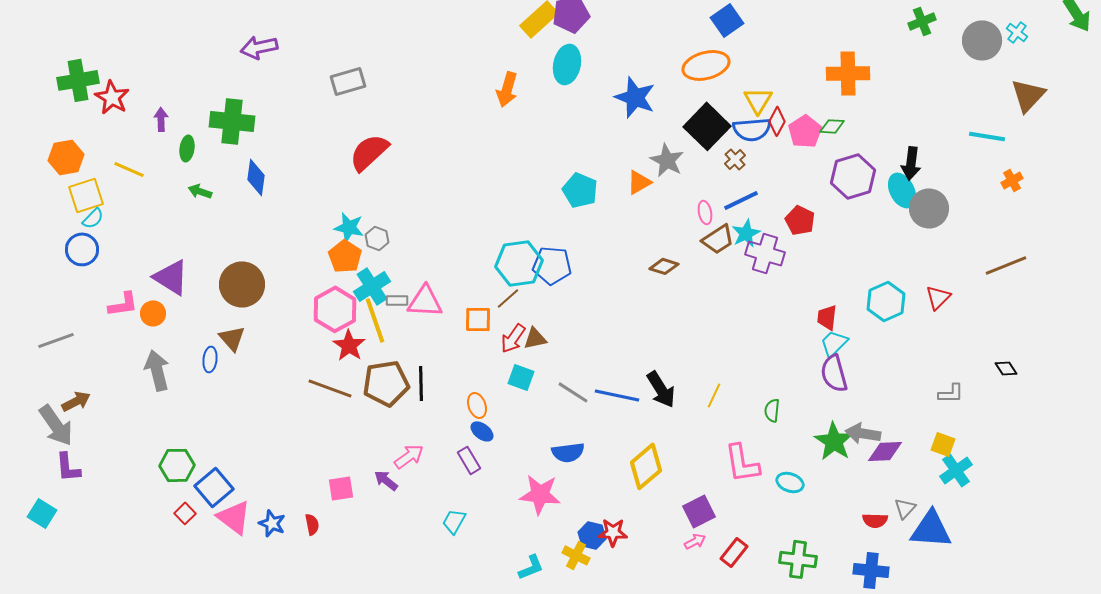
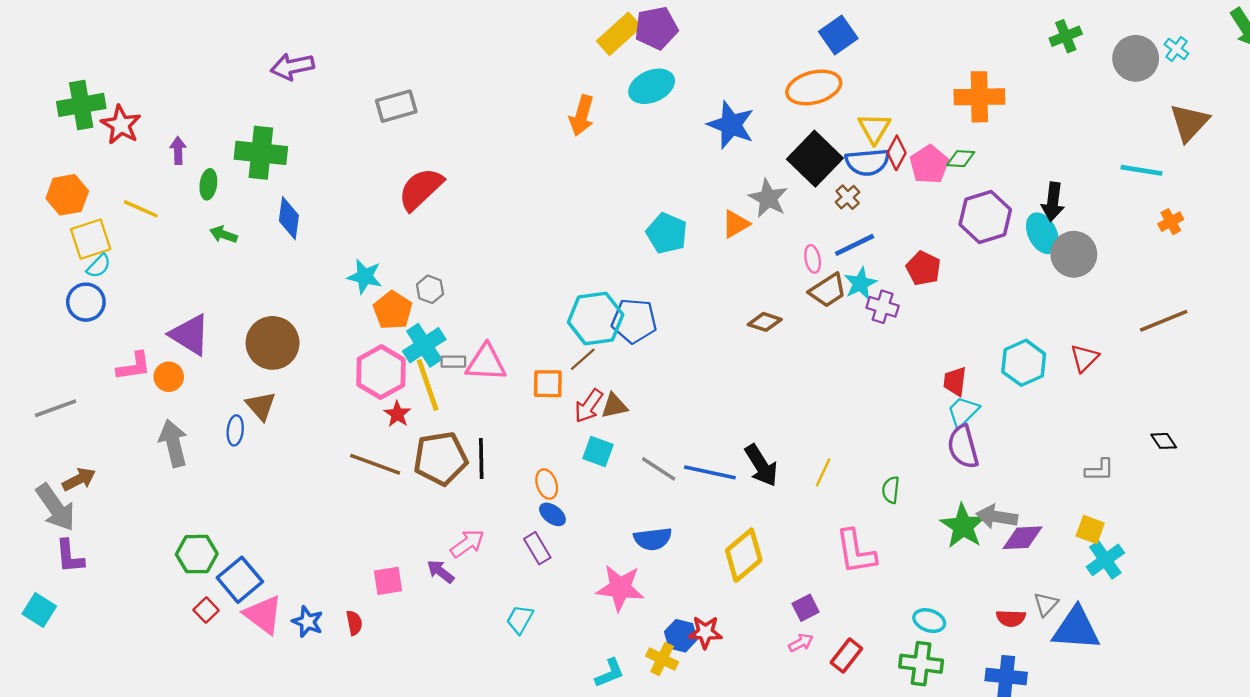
cyan ellipse: (567, 64) -> (652, 86), turned 54
cyan star: (349, 227) -> (365, 276), moved
purple cross: (765, 253) -> (883, 307), size x0.7
red star: (349, 345) -> (397, 414), size x0.7
cyan ellipse: (790, 482) -> (929, 621), moved
purple square: (699, 511) -> (806, 608), size x0.7

